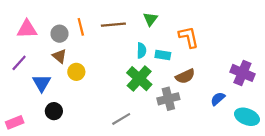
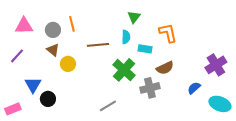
brown line: (113, 25) -> (98, 45), moved
cyan semicircle: (141, 51) -> (126, 37), moved
purple cross: (242, 73) -> (216, 65), turned 35
blue triangle: (42, 83) -> (33, 85), moved

